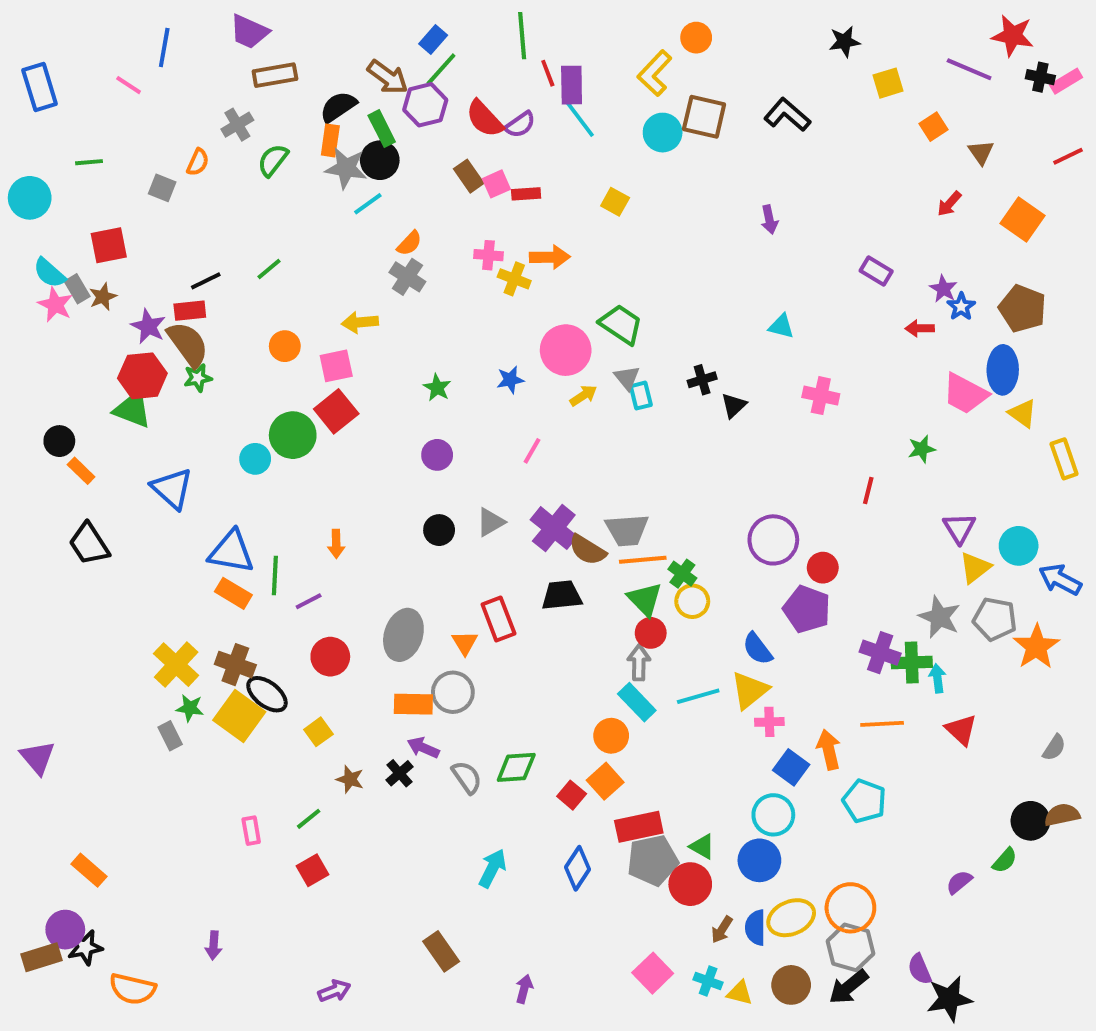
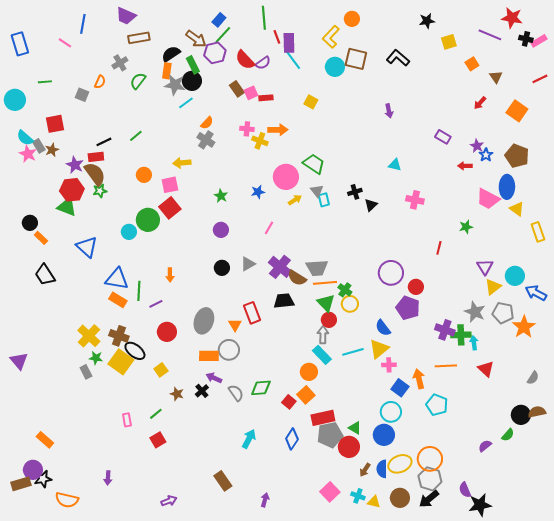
purple triangle: (38, 758) -> (19, 361), moved

